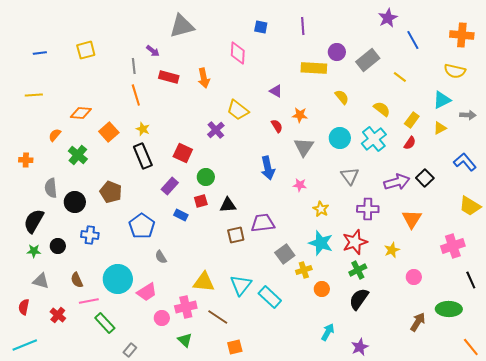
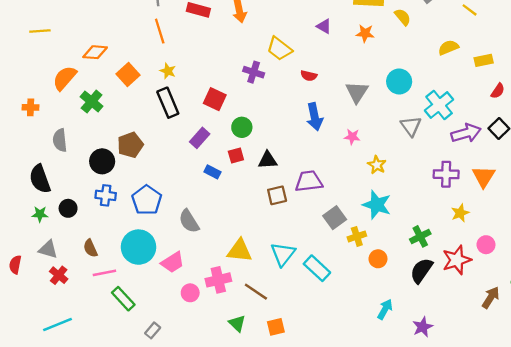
yellow semicircle: (342, 97) -> (403, 17), moved
yellow semicircle: (382, 109) -> (448, 47), turned -60
orange star: (300, 115) -> (365, 33), moved
yellow rectangle: (412, 120) -> (484, 60), turned 42
red semicircle: (277, 126) -> (309, 76), moved, turned 136
purple cross: (216, 130) -> (254, 72), turned -30
orange semicircle: (55, 135) -> (65, 78), size x1.6
cyan cross: (374, 139) -> (439, 105), moved
red semicircle: (410, 143) -> (498, 91), moved
brown pentagon: (111, 192) -> (130, 145), turned 30
black circle: (75, 202) -> (102, 161), moved
purple cross: (368, 209) -> (446, 174), moved
black semicircle: (34, 221) -> (40, 179), turned -50
blue pentagon: (142, 226) -> (147, 200), moved
red star: (355, 242) -> (457, 260), moved
gray semicircle: (161, 257) -> (189, 221), size x1.5
red semicircle: (24, 307) -> (15, 265), moved
red cross: (58, 315) -> (59, 275), moved
green triangle: (185, 340) -> (237, 323), moved
cyan line: (25, 345) -> (58, 325), moved

